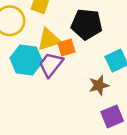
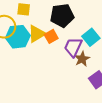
cyan hexagon: (26, 60) -> (18, 37), moved
purple trapezoid: (51, 65) -> (73, 47), moved

